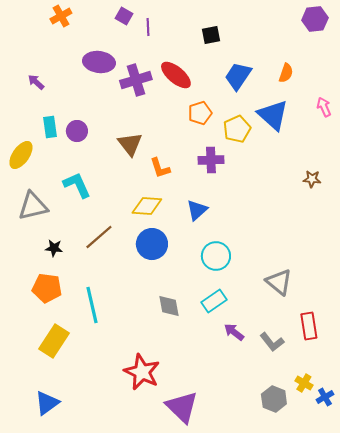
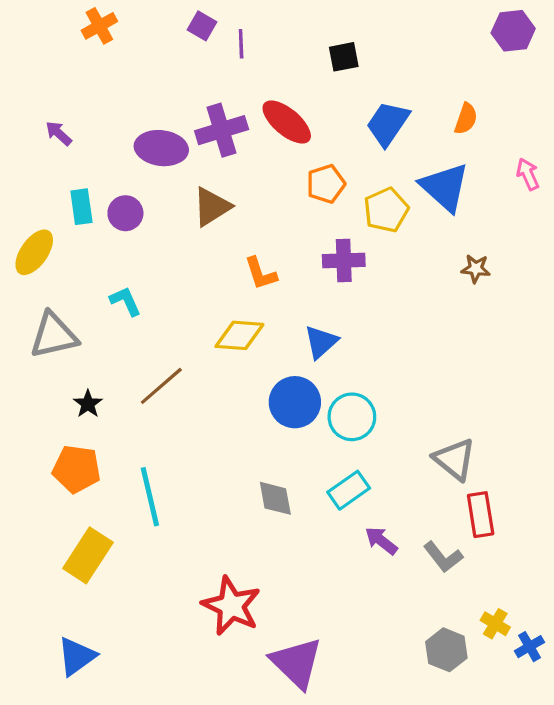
purple ellipse: (99, 62) -> (161, 148), moved
brown triangle: (130, 144) -> (212, 207), moved, turned 36
brown star: (312, 179) -> (476, 269), moved
cyan L-shape: (77, 185) -> (125, 301), size x0.7
blue circle: (152, 244) -> (295, 402), moved
black star: (54, 248) -> (88, 404), turned 30
red rectangle: (309, 326) -> (481, 515), moved

